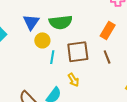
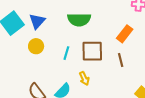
blue triangle: (31, 22) -> (37, 21), moved
yellow circle: (42, 40) -> (36, 46), moved

